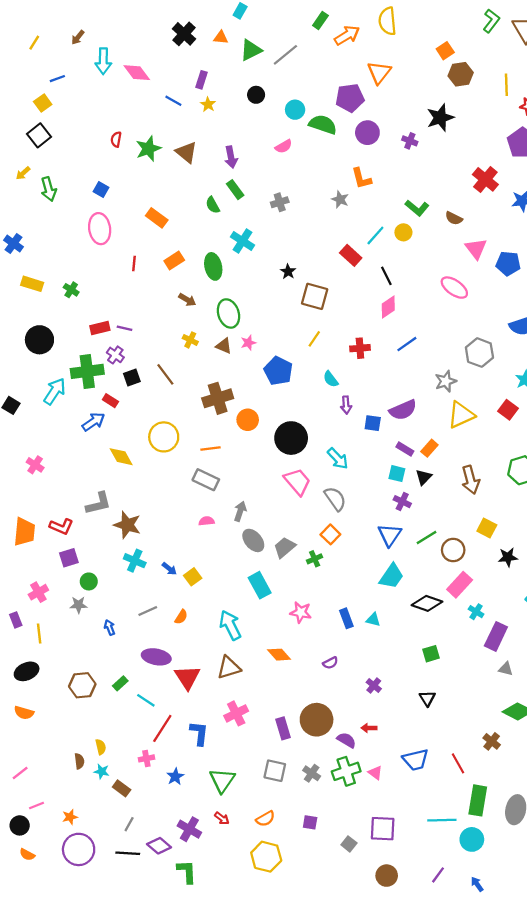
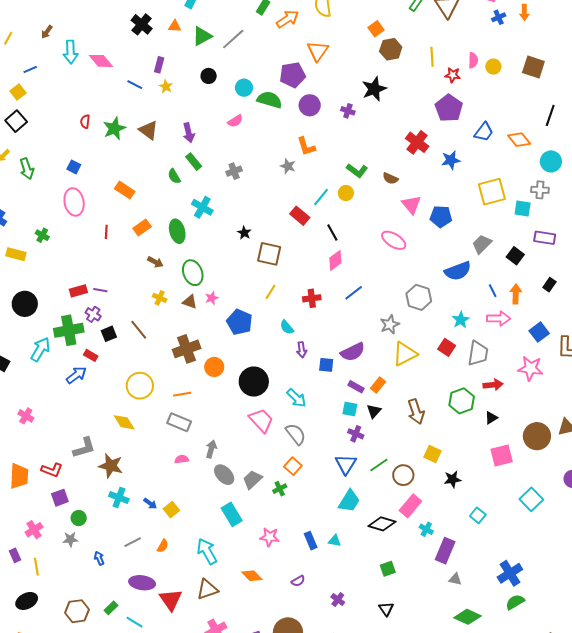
green cross: (71, 290) -> (42, 235), moved
yellow diamond: (121, 457) -> (124, 422), moved

